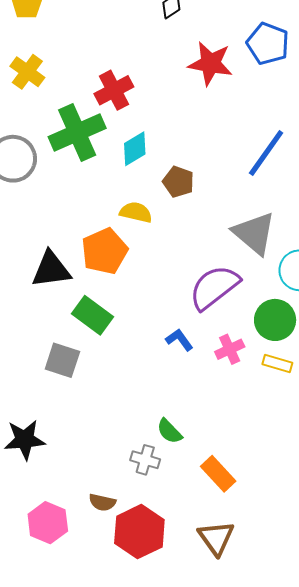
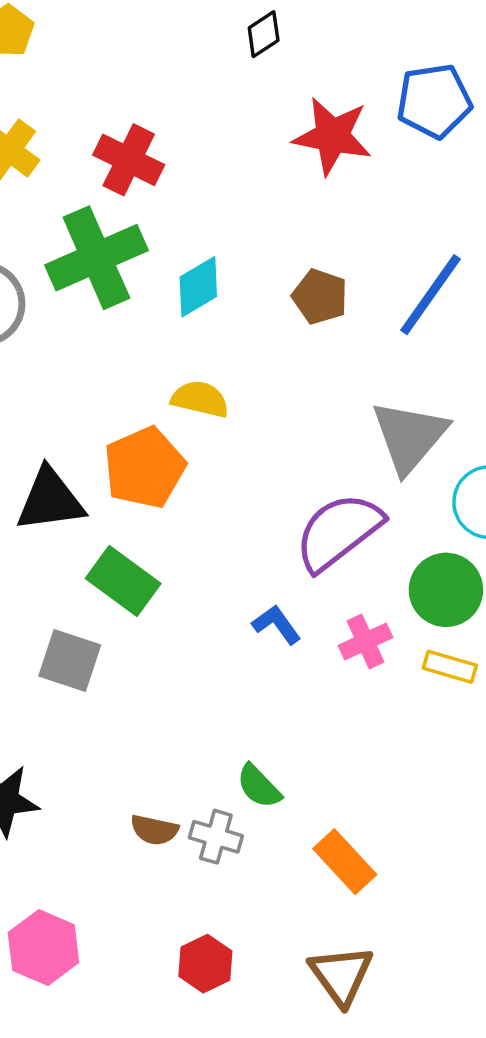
blue pentagon: (268, 44) -> (434, 101), turned -30
red cross: (114, 90) -> (129, 160), moved, turned -36
brown pentagon: (178, 182) -> (320, 297), moved
gray triangle: (254, 233) -> (410, 436), turned 30
brown semicircle: (102, 502) -> (154, 830), moved
red hexagon: (139, 532) -> (205, 964), size x0.6

